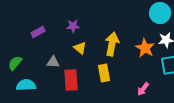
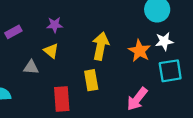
yellow triangle: (80, 48) -> (51, 51), moved
red rectangle: (71, 80) -> (62, 99), moved
pink arrow: (143, 89) -> (137, 99), size x1.5

